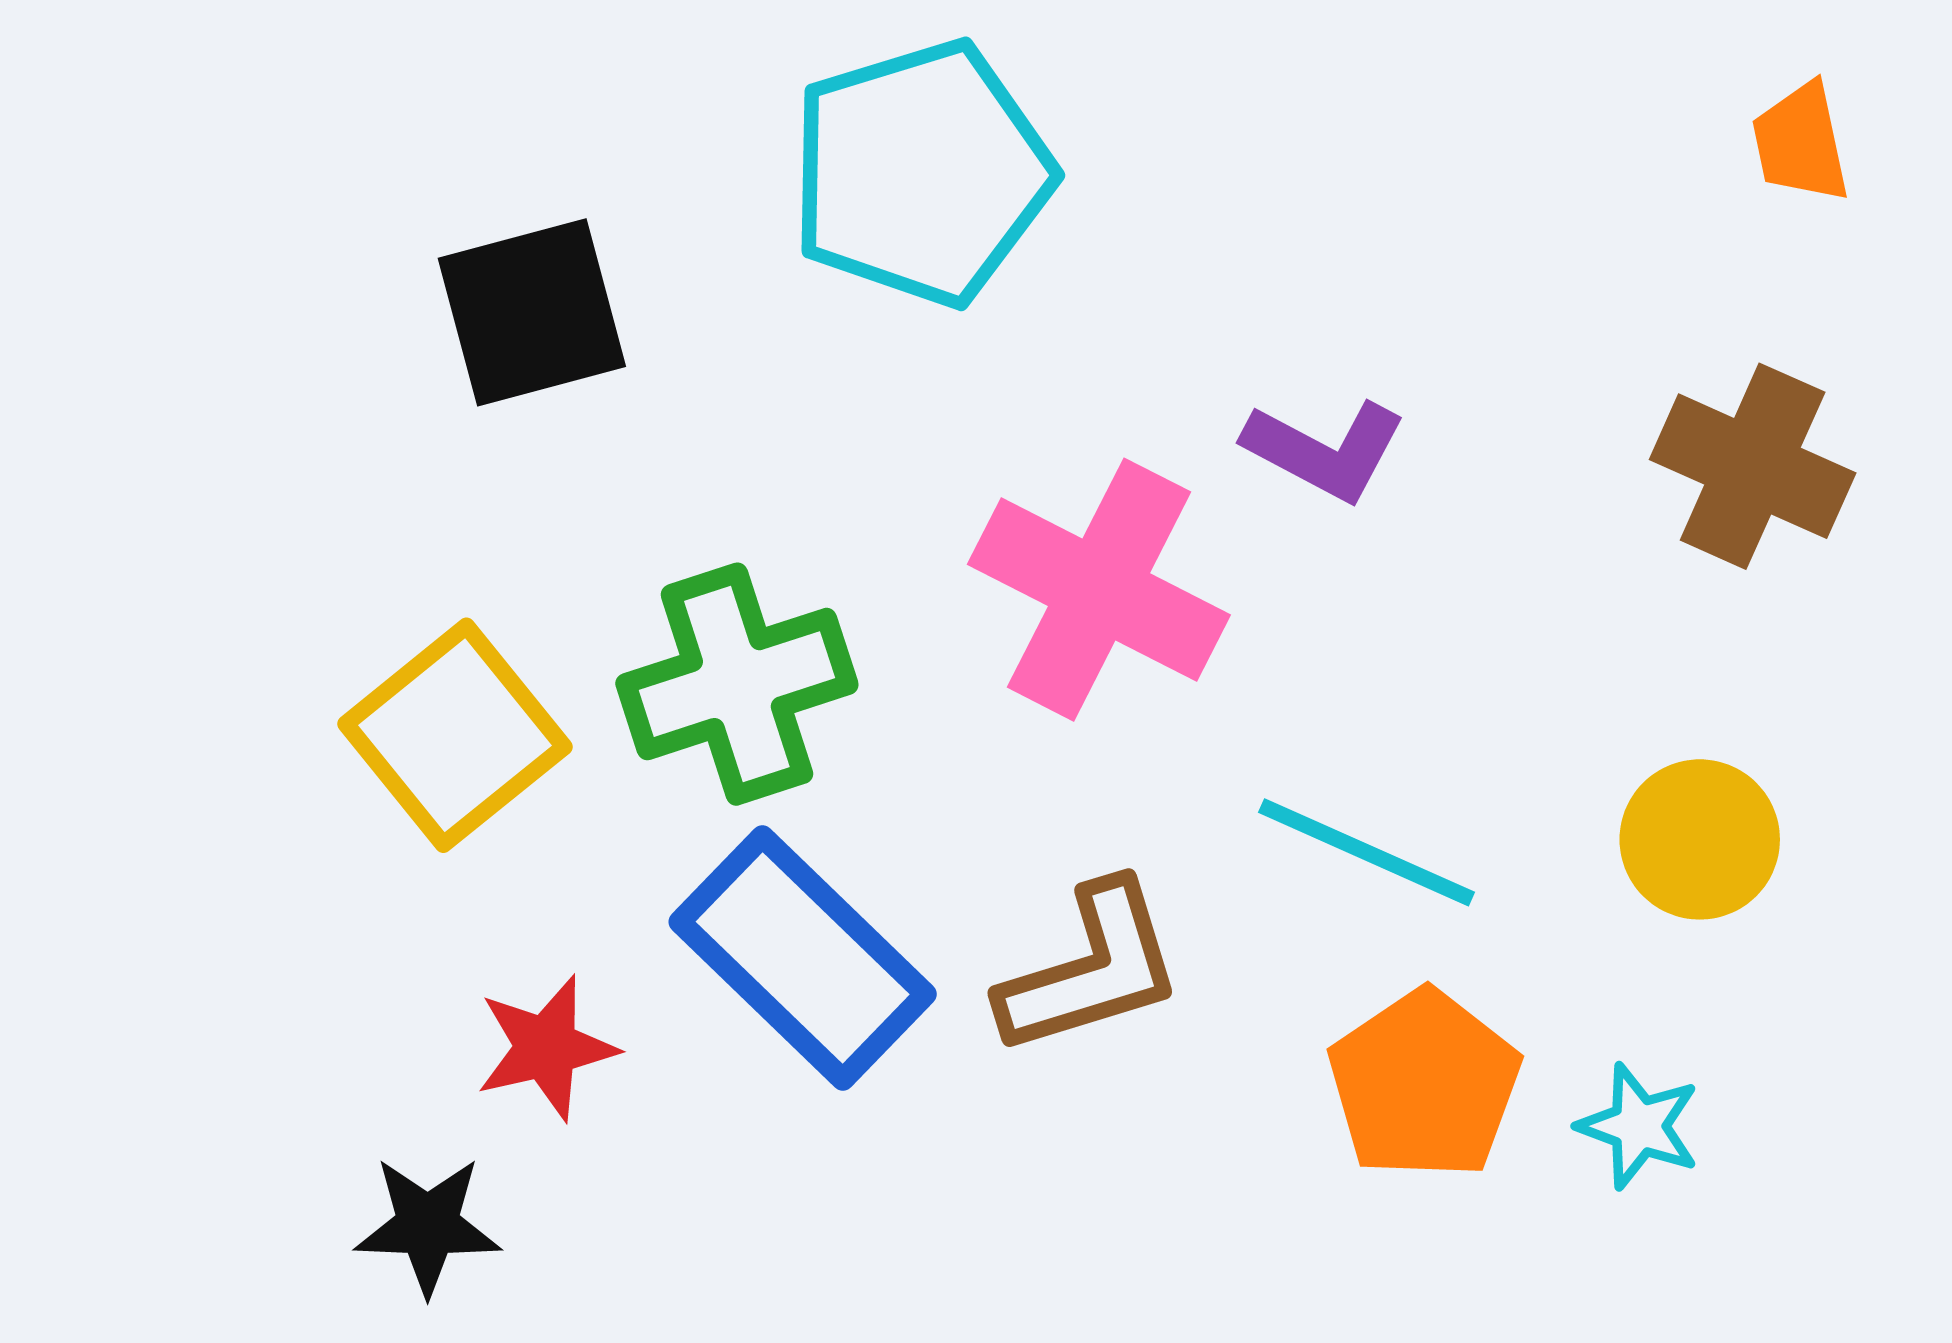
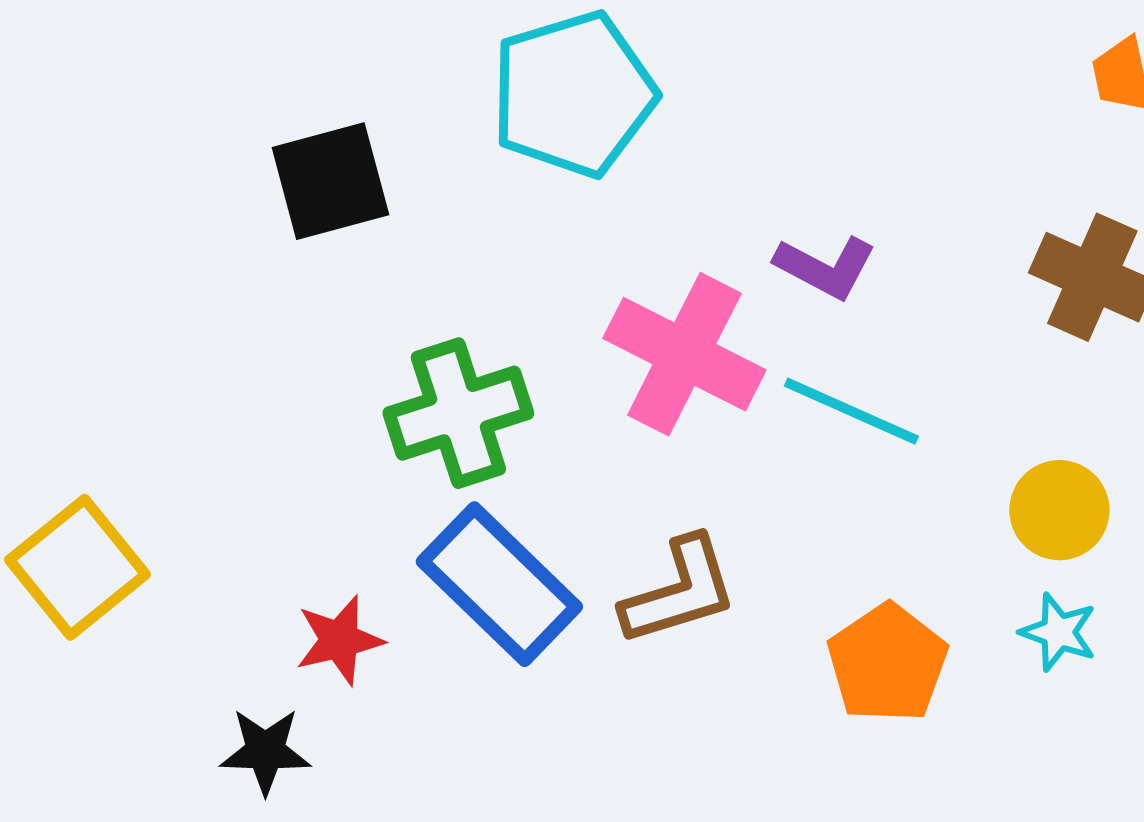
yellow square: (455, 735) -> (77, 567), moved
cyan line: (1367, 852) -> (851, 411), moved
cyan star: (1639, 1126) -> (1058, 632), moved

